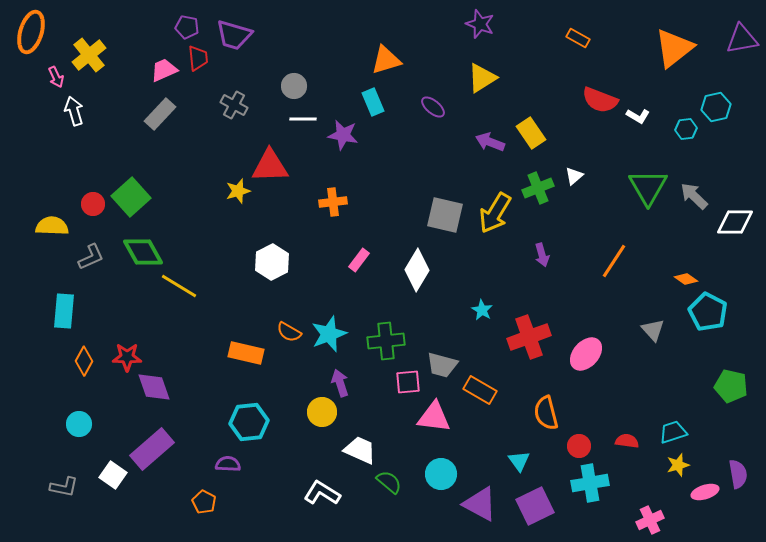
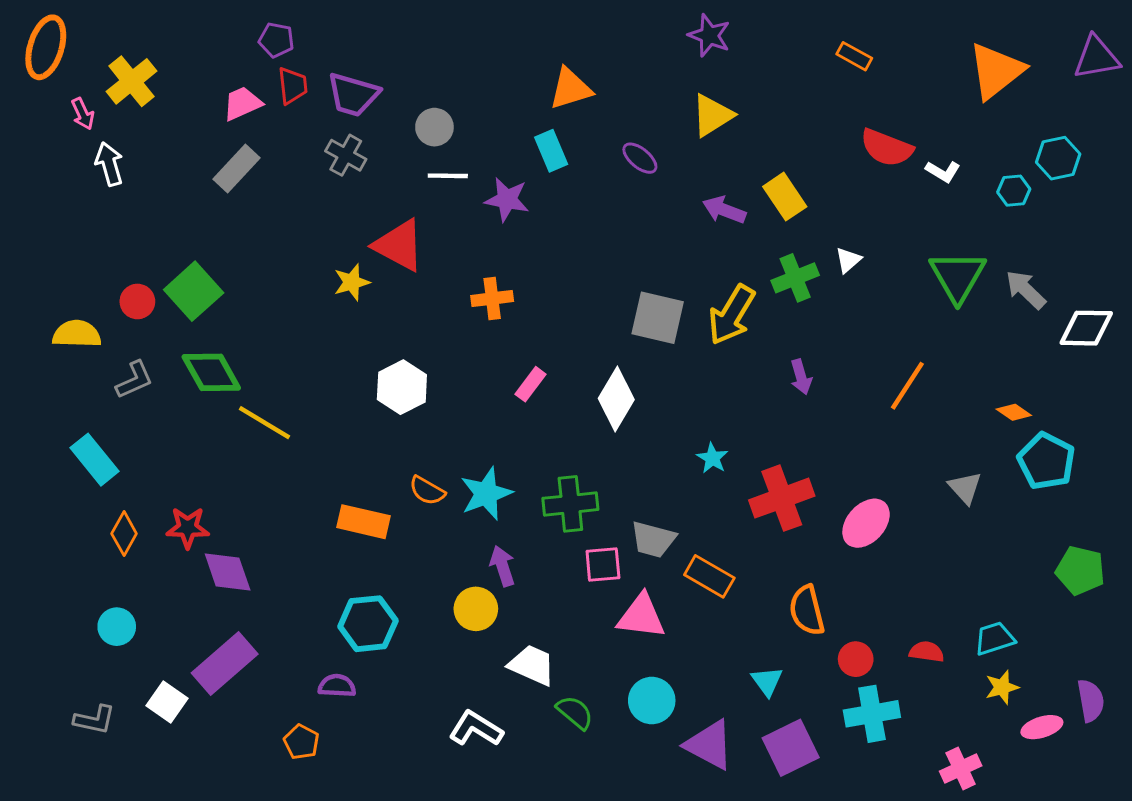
purple trapezoid: (234, 35) -> (353, 95), moved
red triangle: (270, 166) -> (399, 245), turned 30
cyan rectangle: (64, 311) -> (95, 460), turned -44

